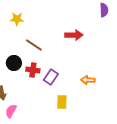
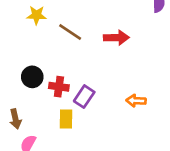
brown line: (34, 45) -> (70, 32), moved
yellow rectangle: (62, 102) -> (66, 119), moved

